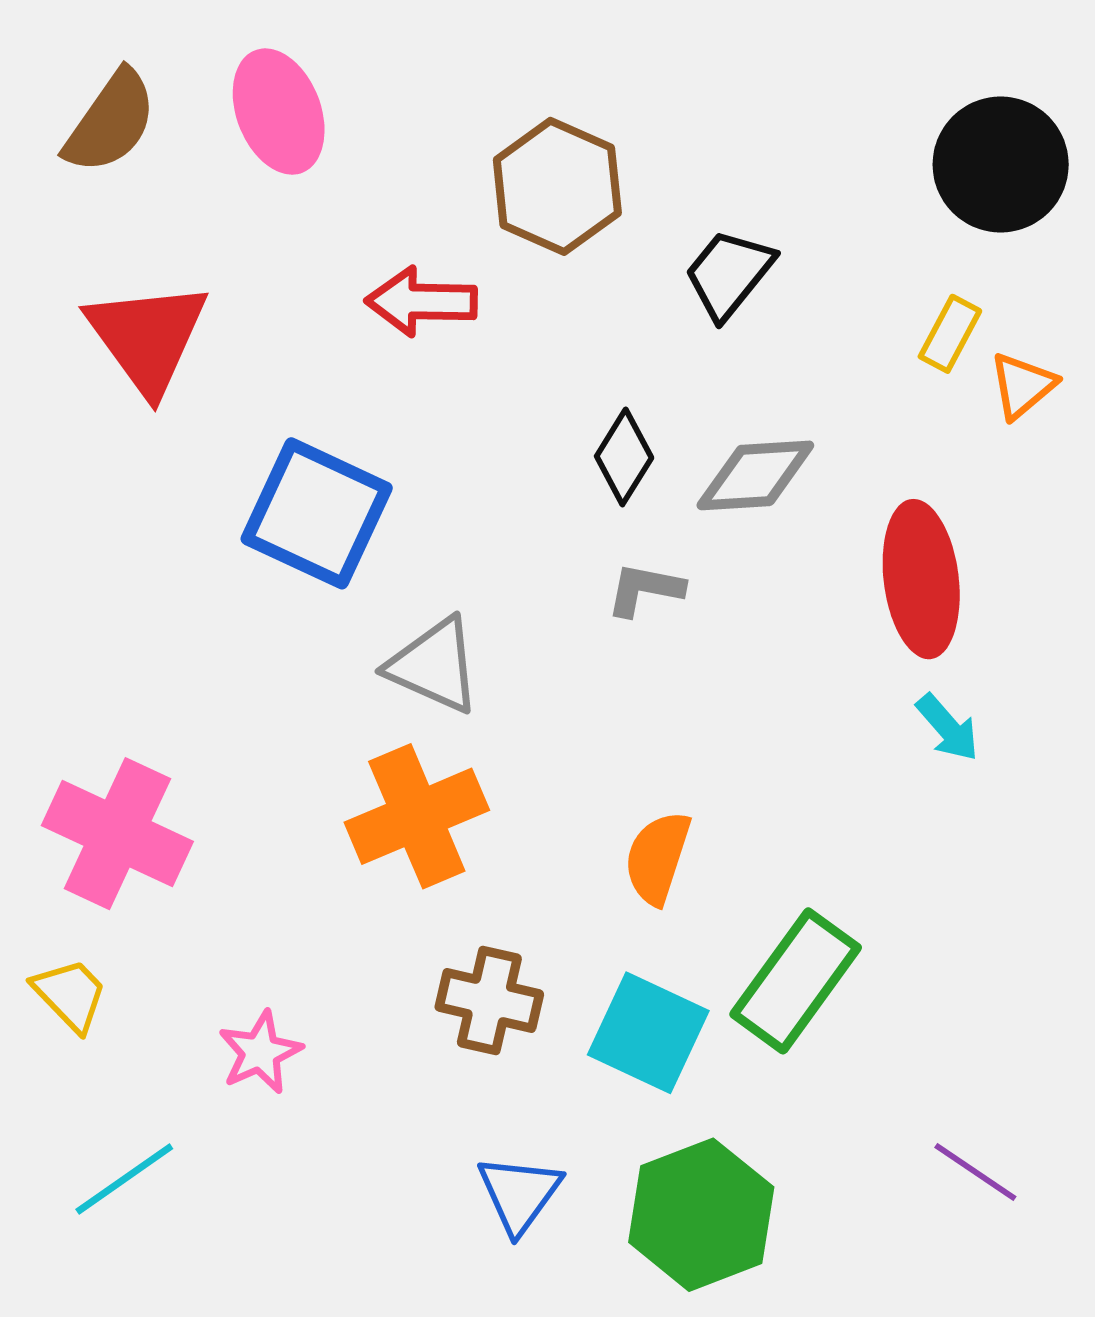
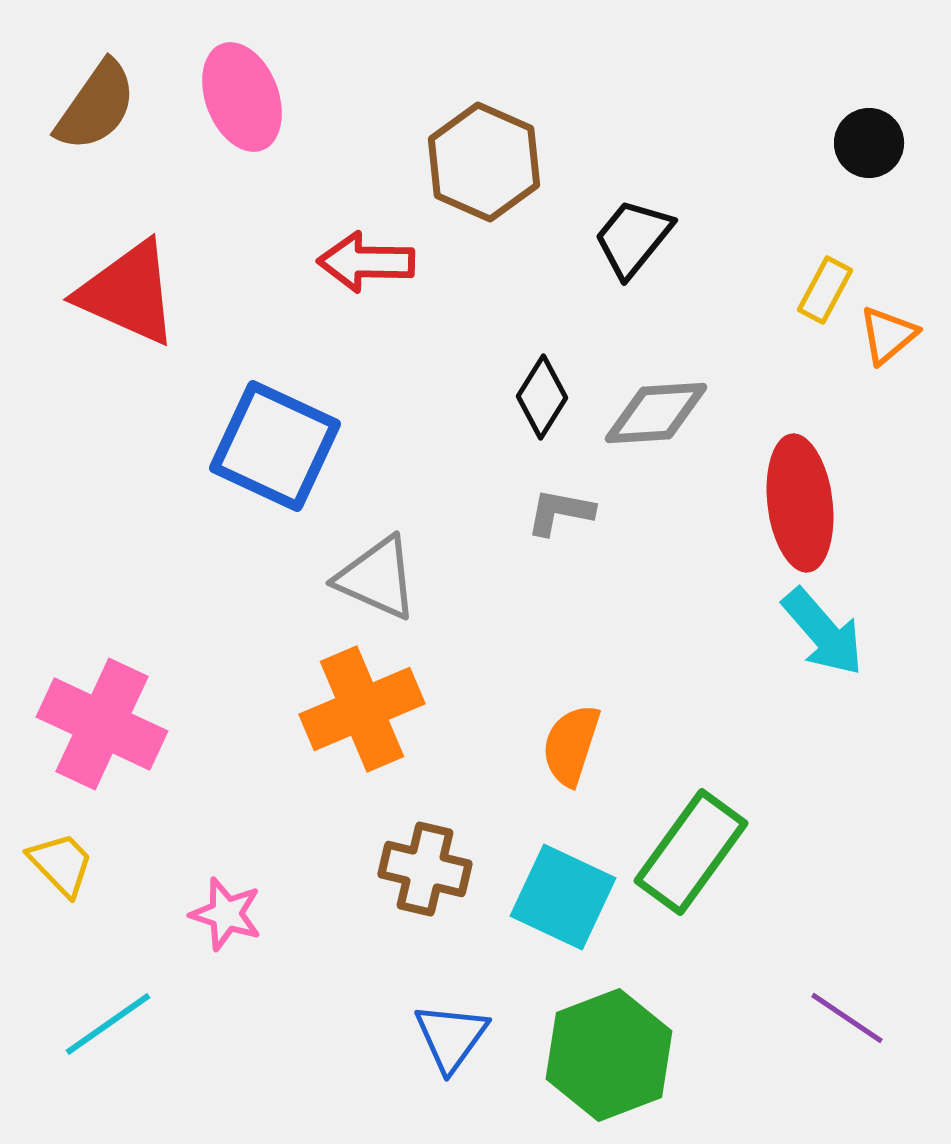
black circle: (1001, 165) -> (869, 143), size x0.6
red triangle: (147, 337) -> (128, 293), turned -30
cyan arrow: (948, 728) -> (823, 632), size x1.5
pink star: (260, 1052) -> (226, 914), turned -30

